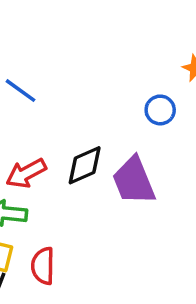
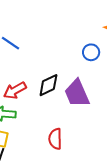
red semicircle: (43, 266) -> (55, 139), moved

